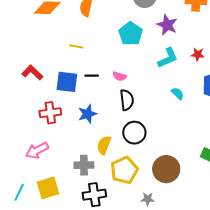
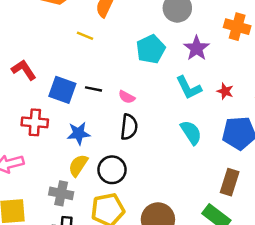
yellow line: (76, 46) -> (85, 36), moved
cyan L-shape: (168, 58) -> (189, 88), turned 75
cyan semicircle: (178, 93) -> (191, 132), size x1.5
black circle: (134, 133) -> (112, 170), moved
yellow semicircle: (104, 145) -> (78, 165), moved

